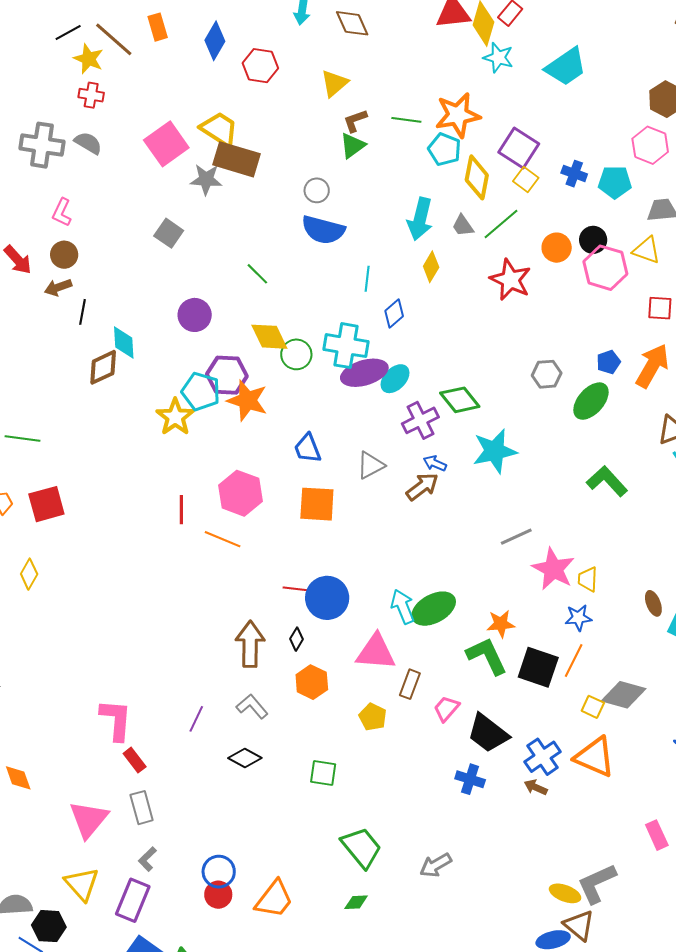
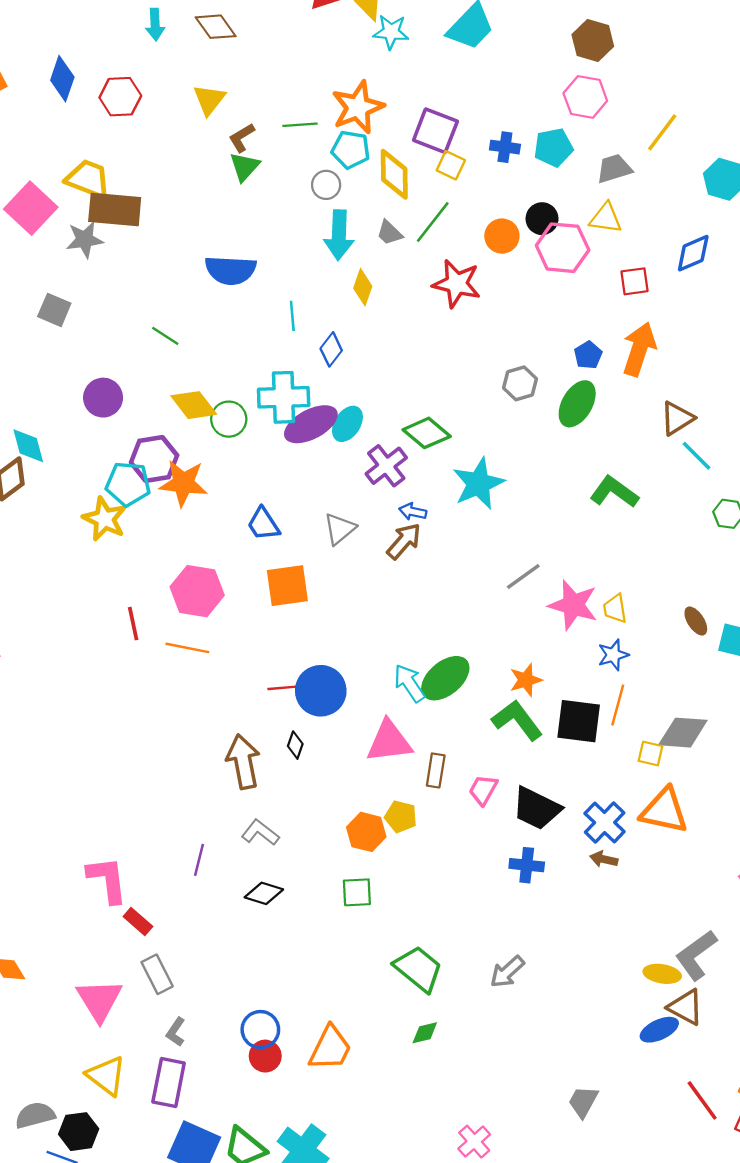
gray circle: (317, 190) -> (326, 185), moved
orange hexagon: (312, 682) -> (366, 832), moved

